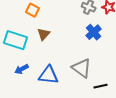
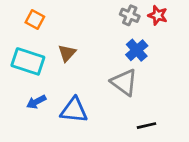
orange square: (33, 10) -> (35, 20), moved
gray triangle: (82, 68) -> (124, 82), moved

